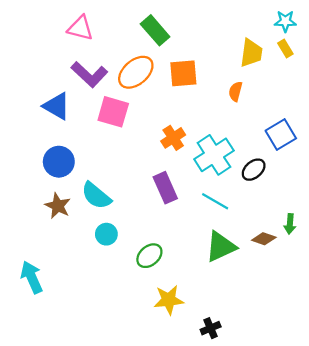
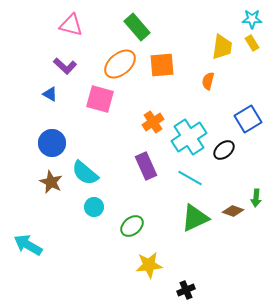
purple L-shape: (89, 74) -> (65, 66), moved, size x0.7
blue triangle: (57, 106) -> (50, 94), size x0.6
cyan arrow: (32, 277) -> (28, 245), turned -36

